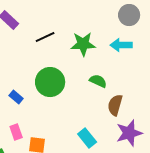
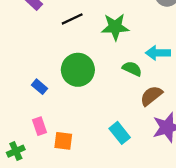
cyan arrow: (121, 45) -> (158, 53), moved
brown semicircle: (115, 105) -> (151, 96), turned 35

